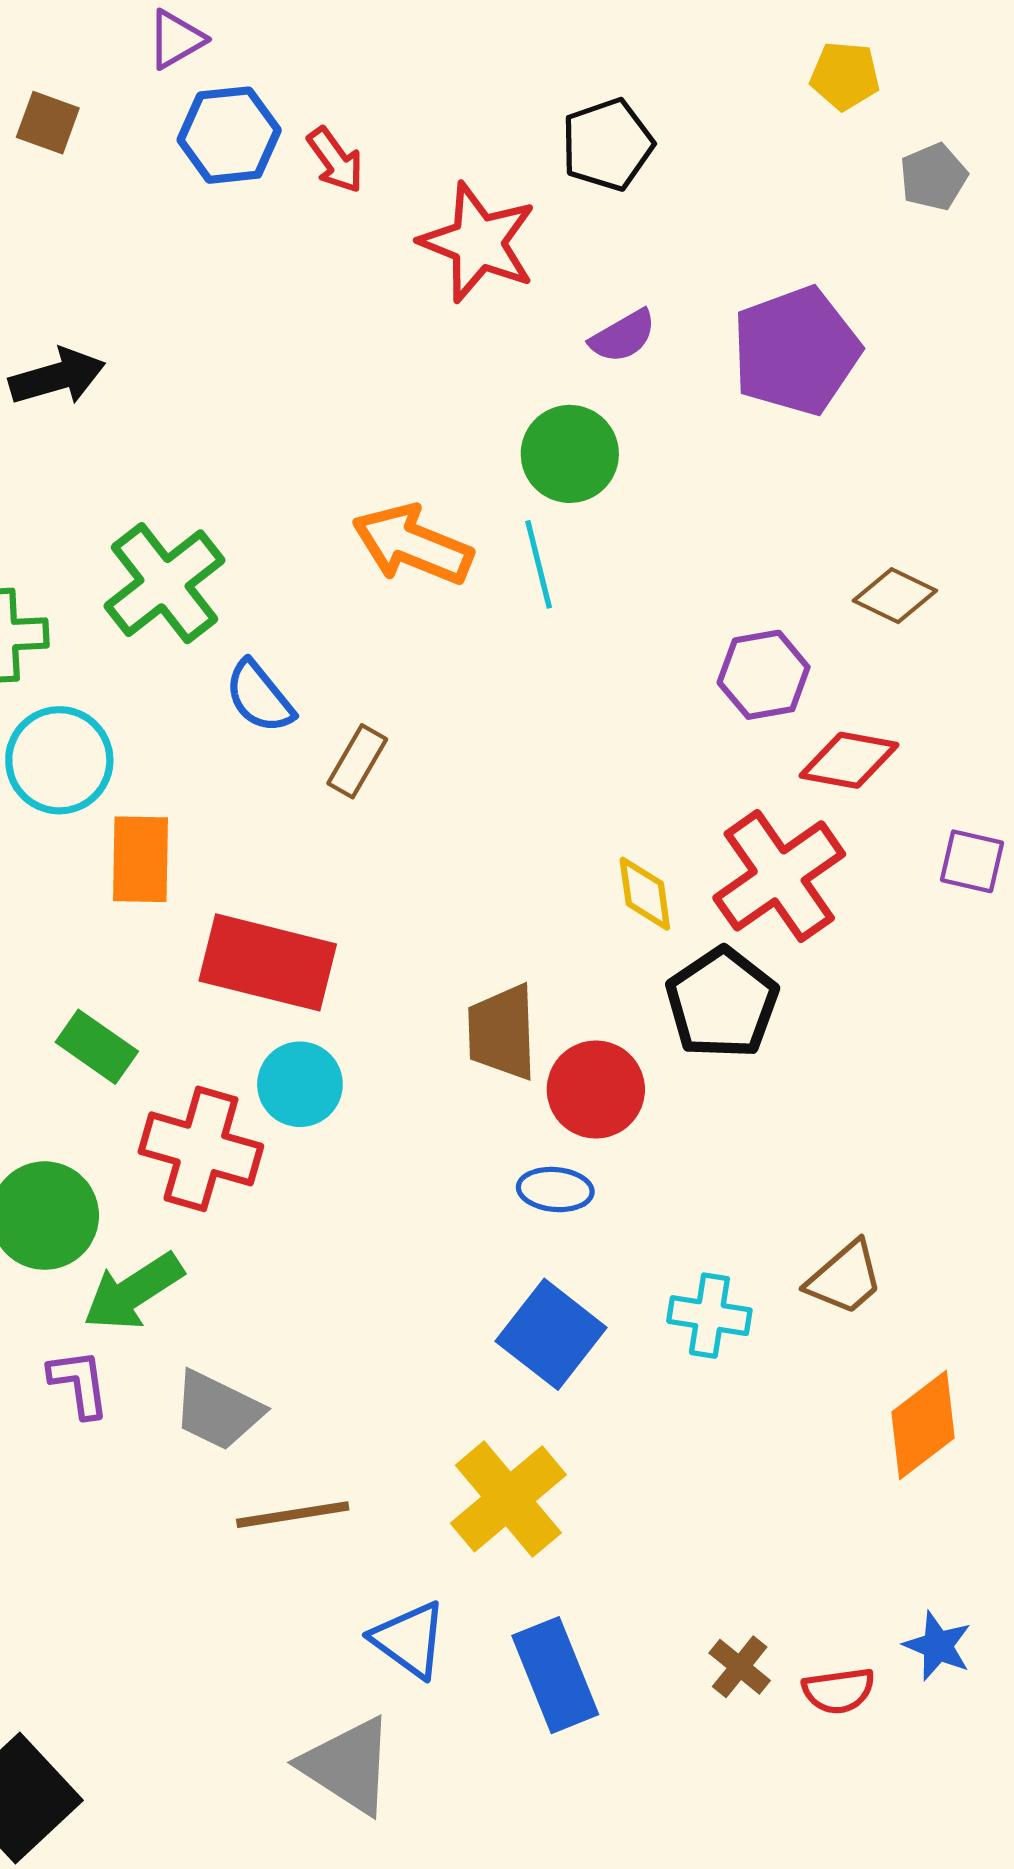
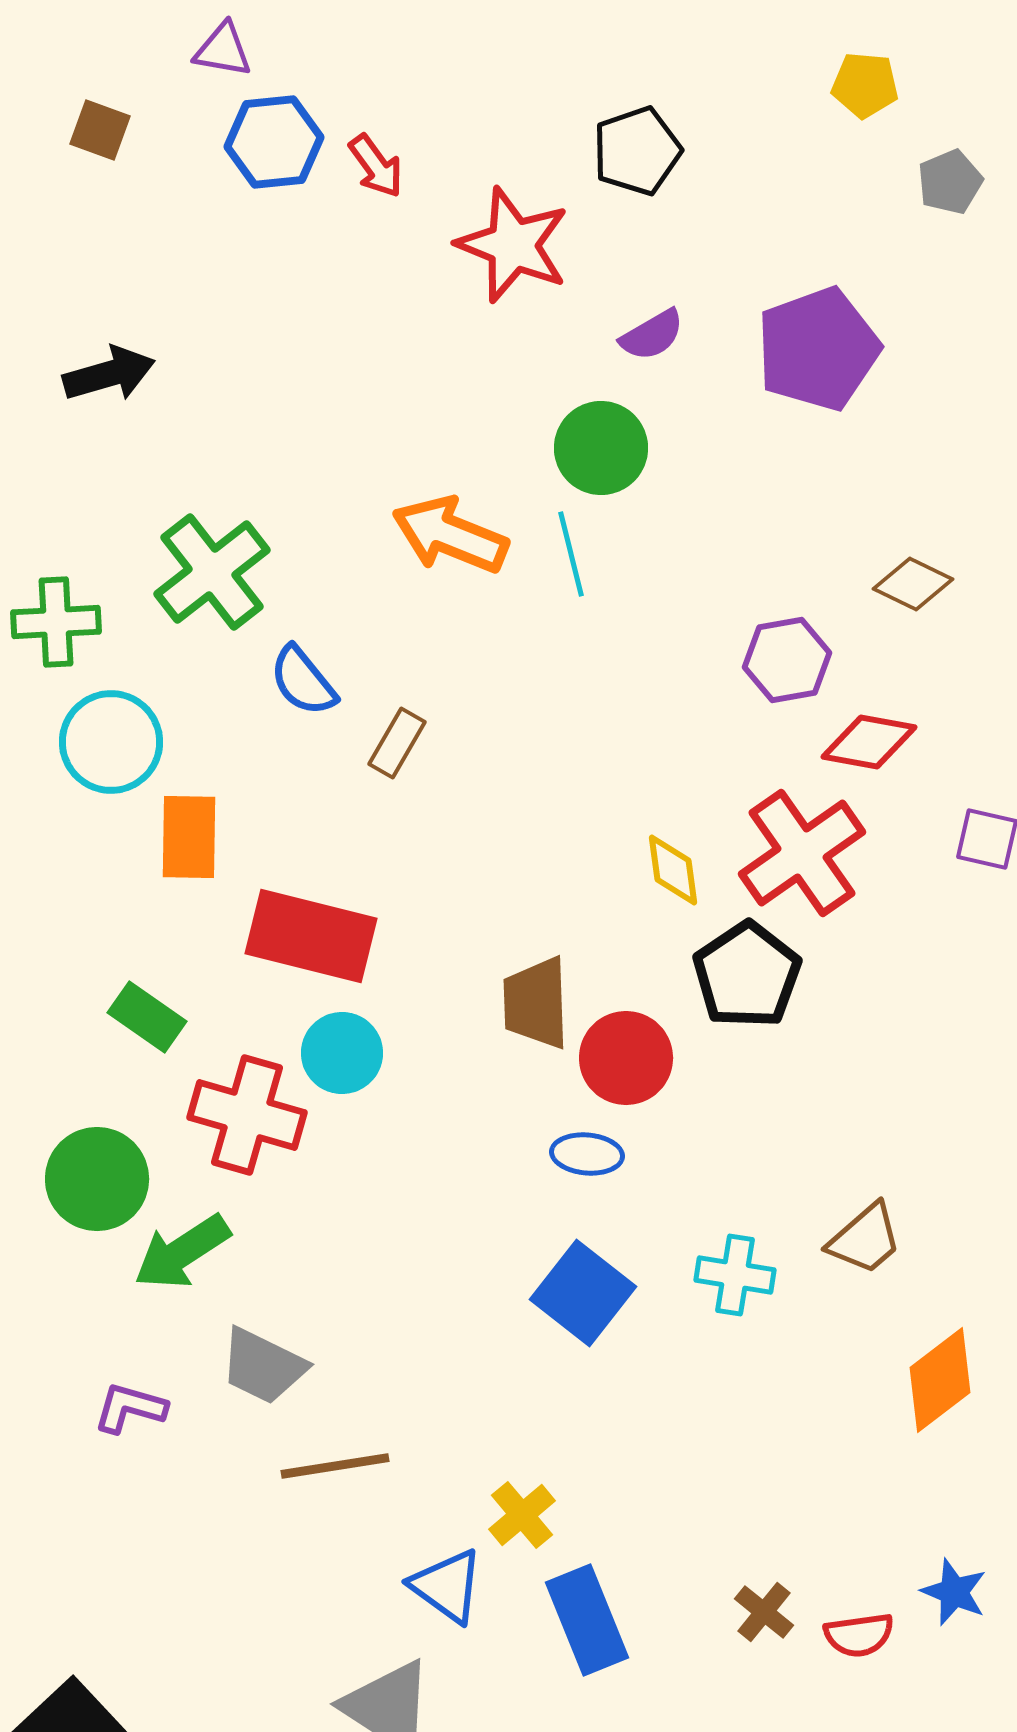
purple triangle: (176, 39) -> (223, 50), turned 40
purple L-shape: (79, 1383) -> (130, 1408), moved, turned -66
yellow cross: (508, 1499) -> (522, 1515), moved, size x0.6

